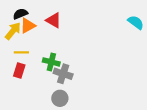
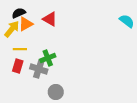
green cross: (51, 62) -> (48, 58), turned -35
gray cross: (63, 74) -> (39, 69), moved

